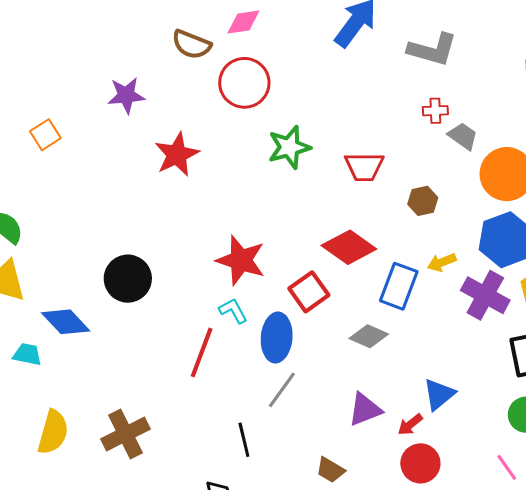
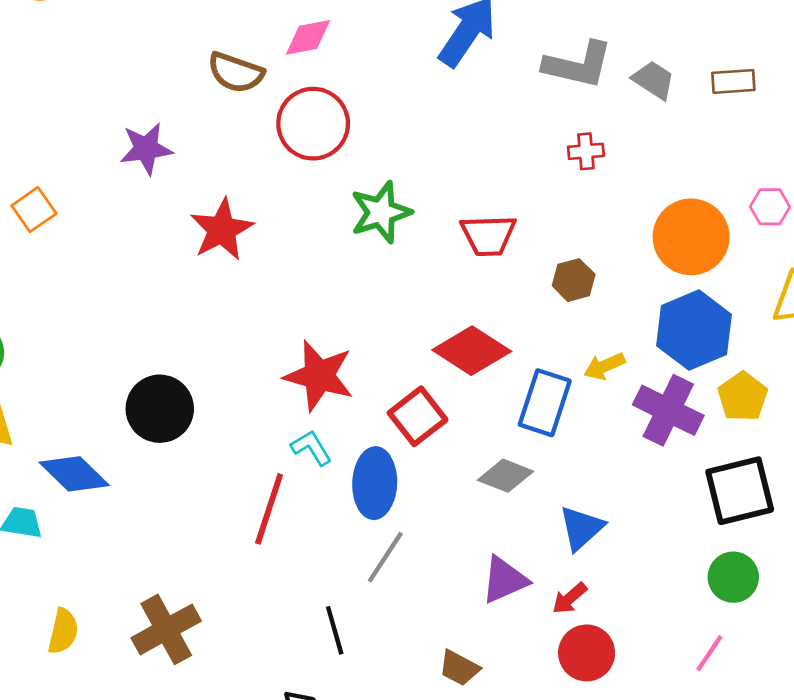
gray trapezoid: (463, 136) -> (654, 80), moved
blue triangle: (439, 394) -> (581, 528), moved
yellow semicircle: (53, 432) -> (63, 631), size x0.7
pink line: (507, 467) -> (709, 653), turned 72

